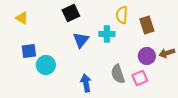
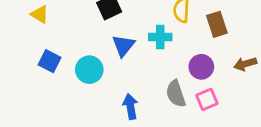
blue square: (29, 51) -> (50, 61), turned 35
purple circle: (147, 56) -> (201, 67), moved
cyan circle: (46, 65) -> (89, 70), moved

